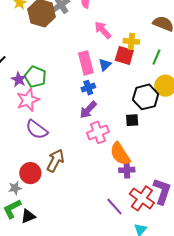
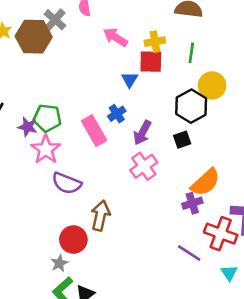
pink rectangle: (86, 63) -> (94, 131), moved
purple arrow: (88, 110) -> (142, 133), moved
orange semicircle: (120, 154) -> (205, 182), moved, turned -85

